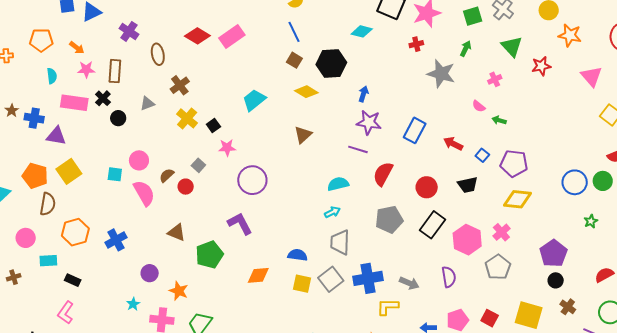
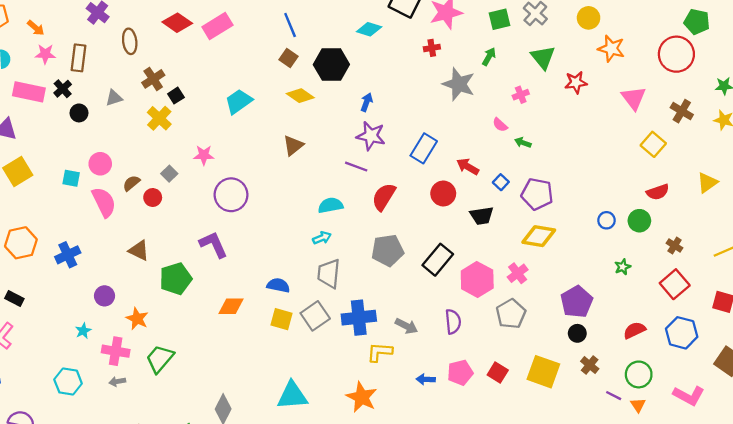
black square: (213, 125) -> (176, 96), moved
blue circle: (575, 182) -> (606, 220), size x0.6
red circle: (427, 187) -> (443, 193), moved

